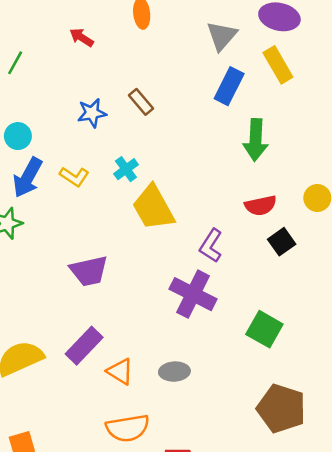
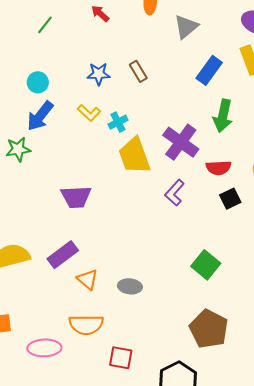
gray triangle: (222, 36) -> (186, 27), moved
yellow L-shape: (74, 177) -> (89, 113), moved
purple cross: (193, 294) -> (181, 142), moved

